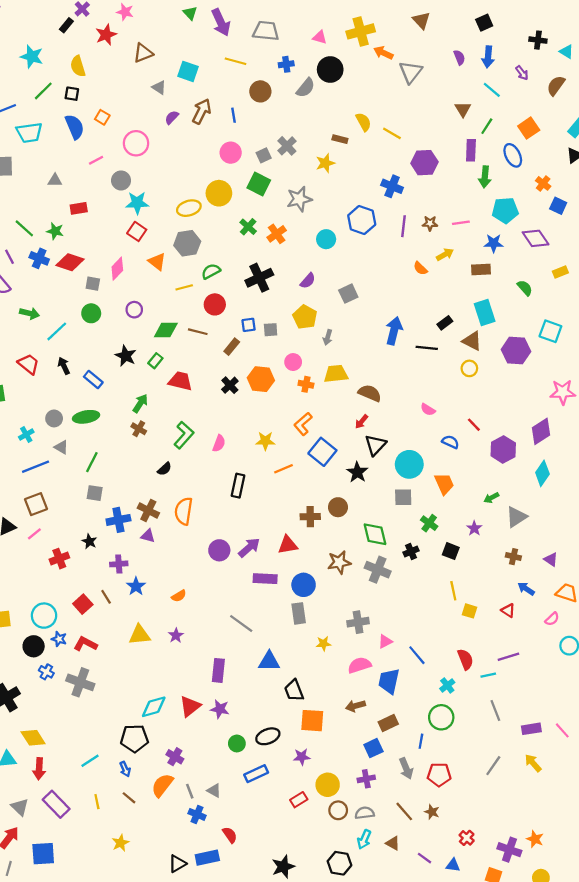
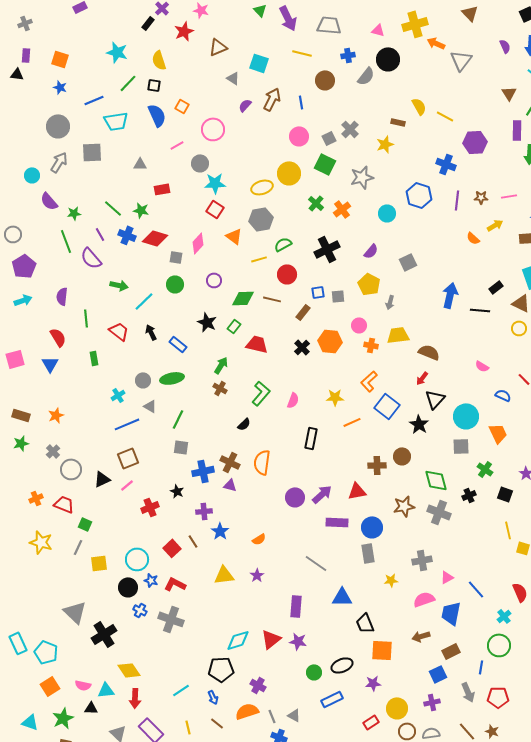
orange semicircle: (162, 785) -> (247, 711), turned 35

